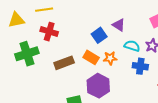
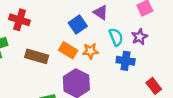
cyan semicircle: (132, 46) -> (116, 37), turned 49
brown rectangle: (64, 63) -> (37, 56), turned 36

